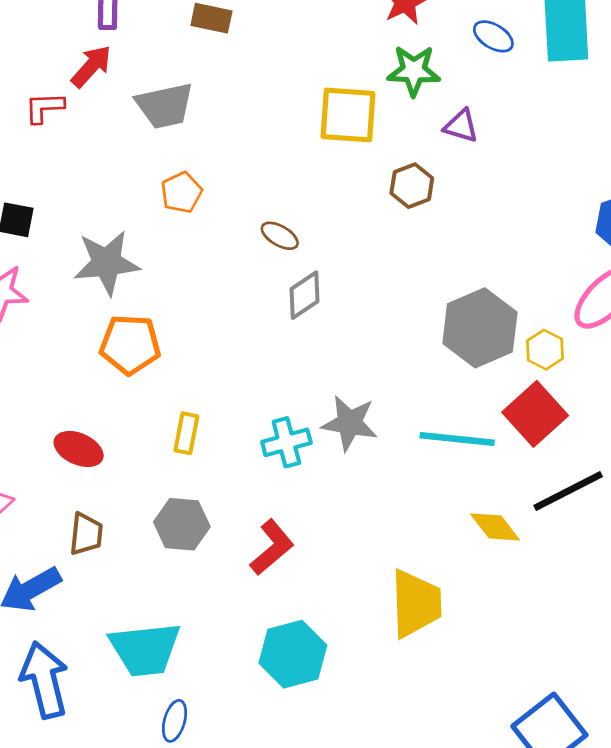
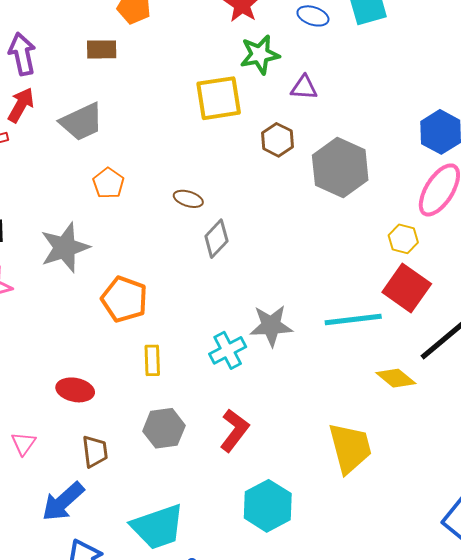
gray hexagon: (480, 328) -> (340, 168), moved
orange pentagon: (130, 345) -> (124, 299), moved, turned 30

